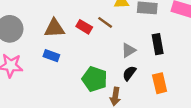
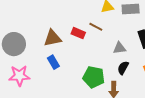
gray triangle: (129, 50) -> (120, 48), turned 32
blue rectangle: (51, 56) -> (53, 62), turned 48

